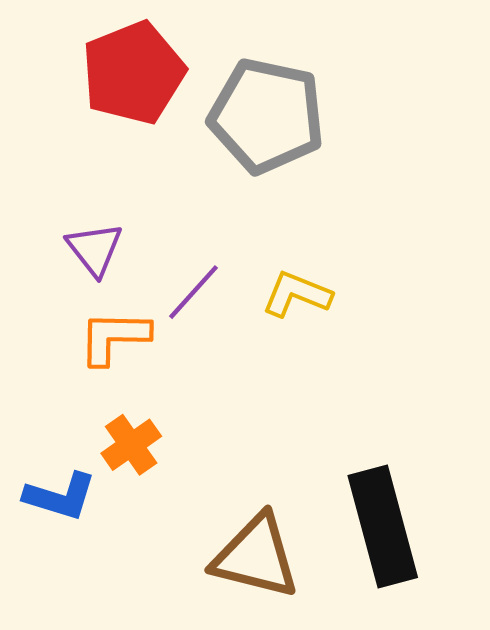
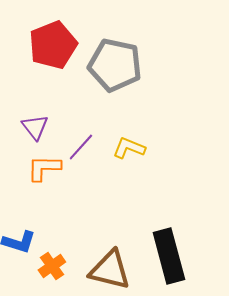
orange cross: (131, 445) -> (52, 266), moved

